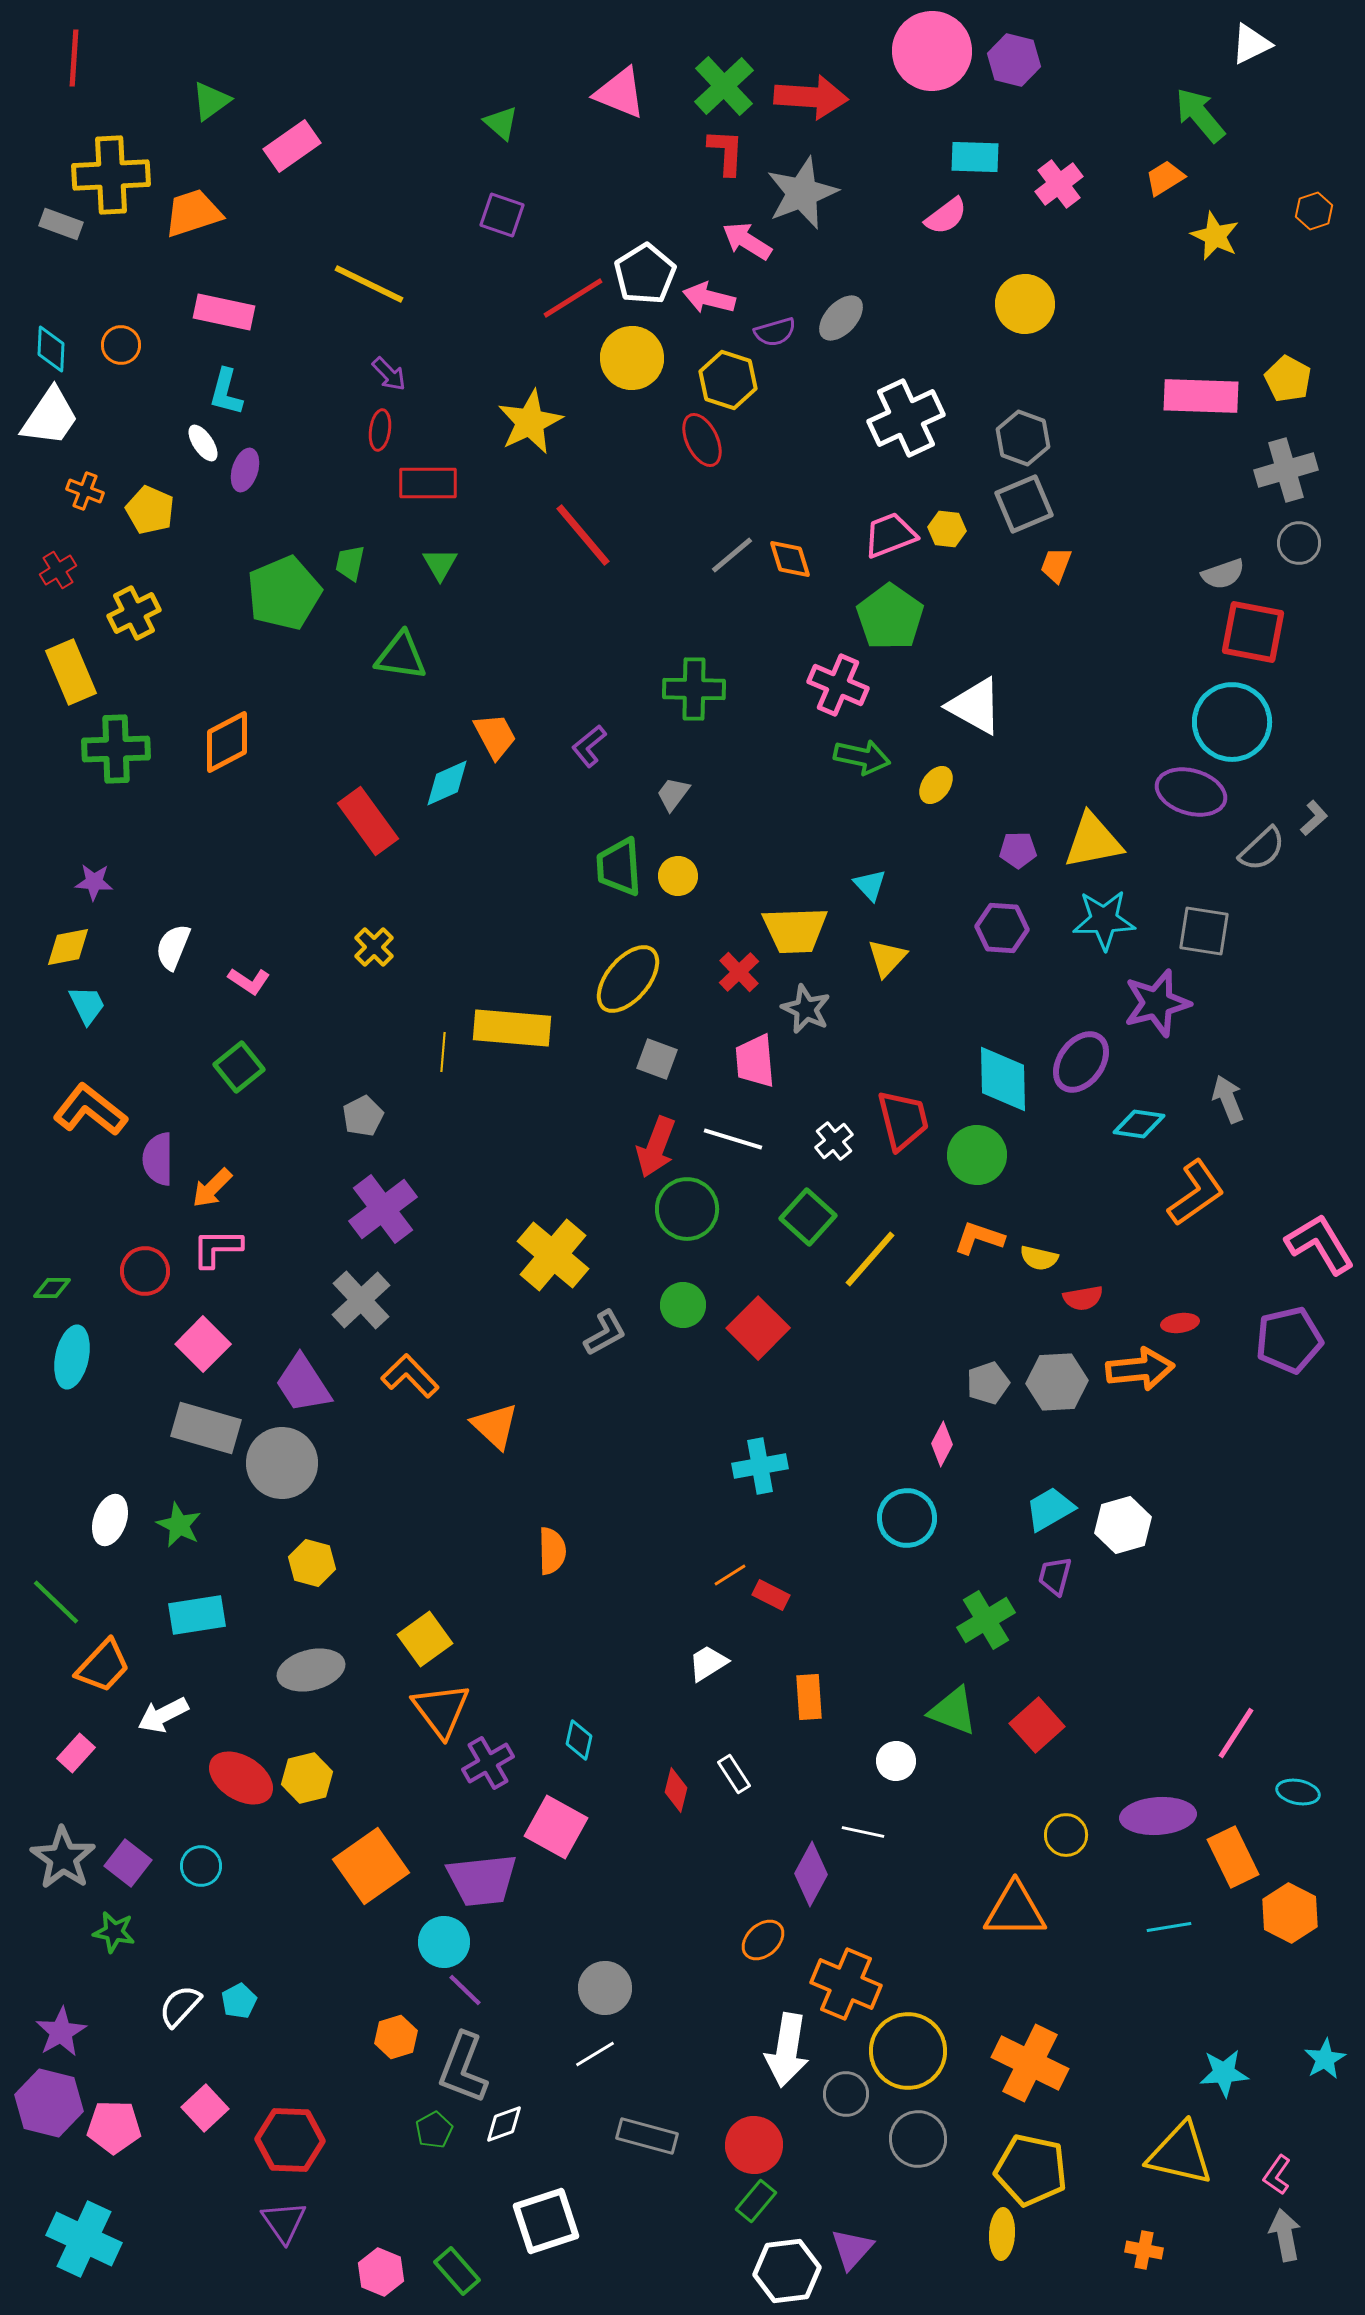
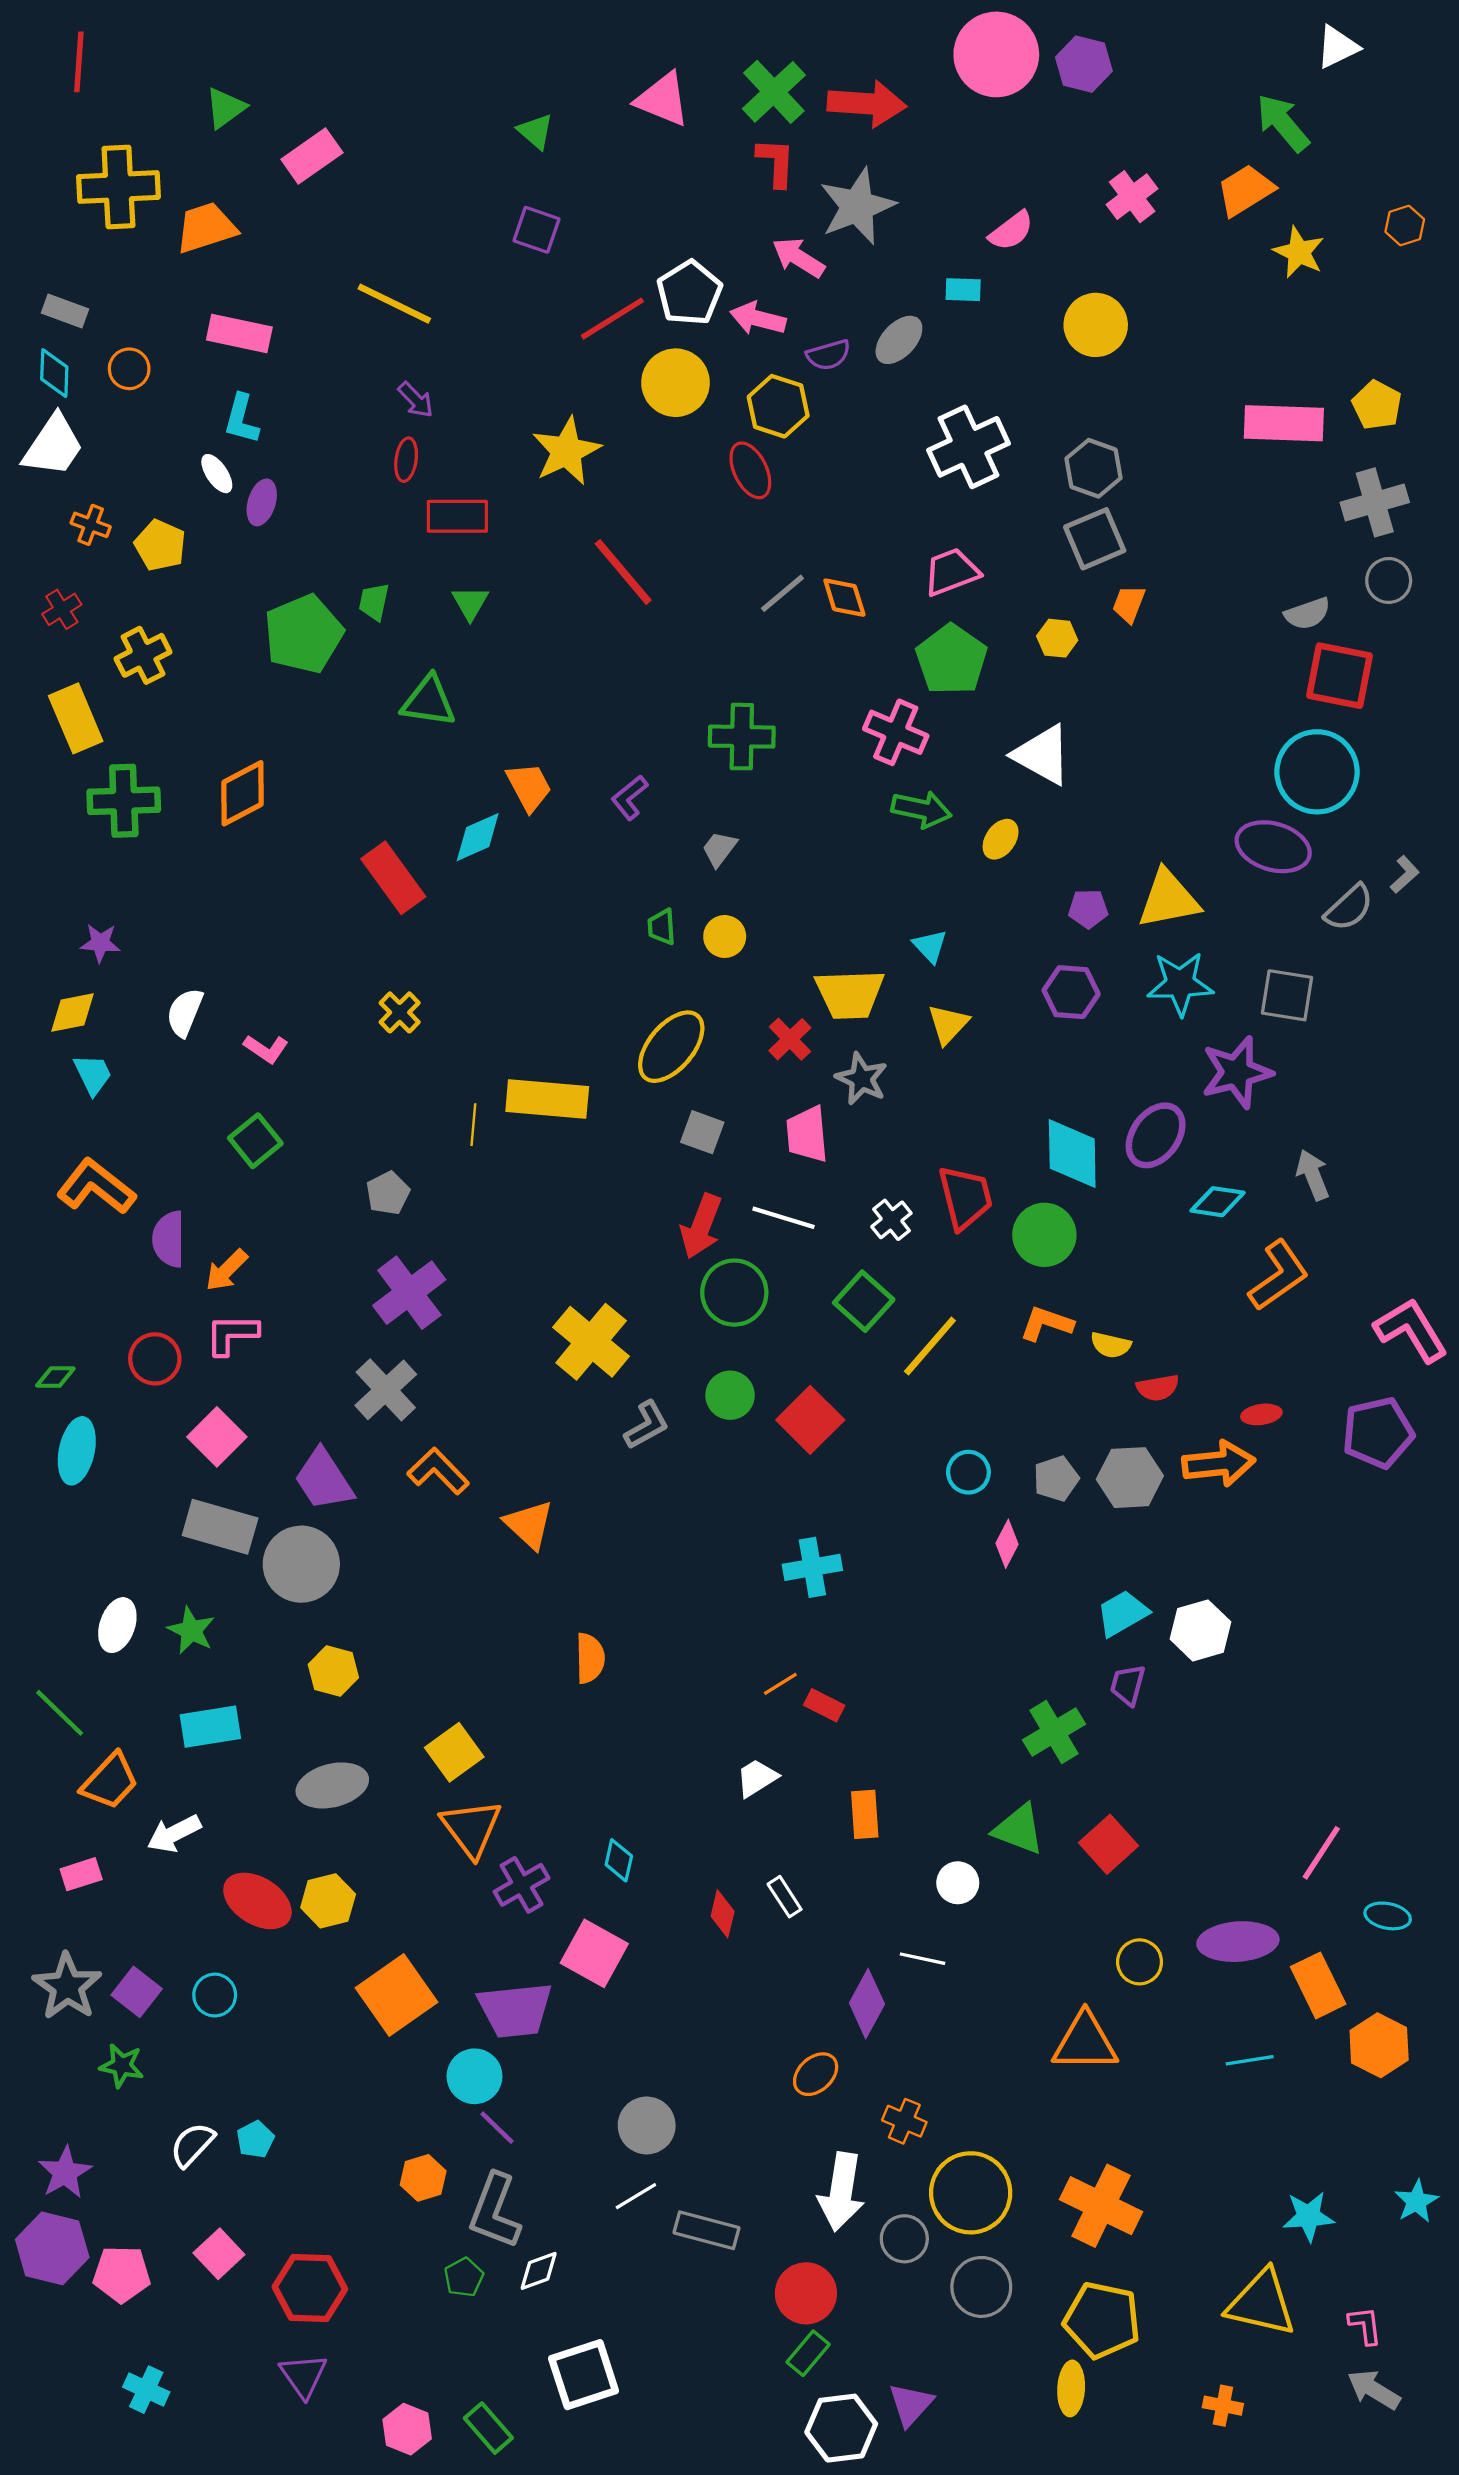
cyan rectangle: (975, 157) -> (963, 290), moved, size x0.7
orange trapezoid: (1165, 178) -> (1245, 190), size x1.4
gray rectangle: (61, 224) -> (65, 311), moved
yellow hexagon: (947, 529) -> (1057, 638), moved
green trapezoid: (619, 867) -> (662, 927), size x0.6
cyan circle: (907, 1518) -> (968, 1472), moved, size x0.7
pink rectangle: (76, 1753) -> (81, 1874), turned 30
orange cross: (846, 1984) -> (904, 2121), size x0.6
gray rectangle: (647, 2136) -> (707, 2230), moved
pink L-shape: (1277, 2175) -> (1365, 2325), turned 138
gray arrow: (1285, 2235) -> (1374, 2390), turned -48
cyan cross: (84, 2239) -> (146, 2390), moved, size x0.6

